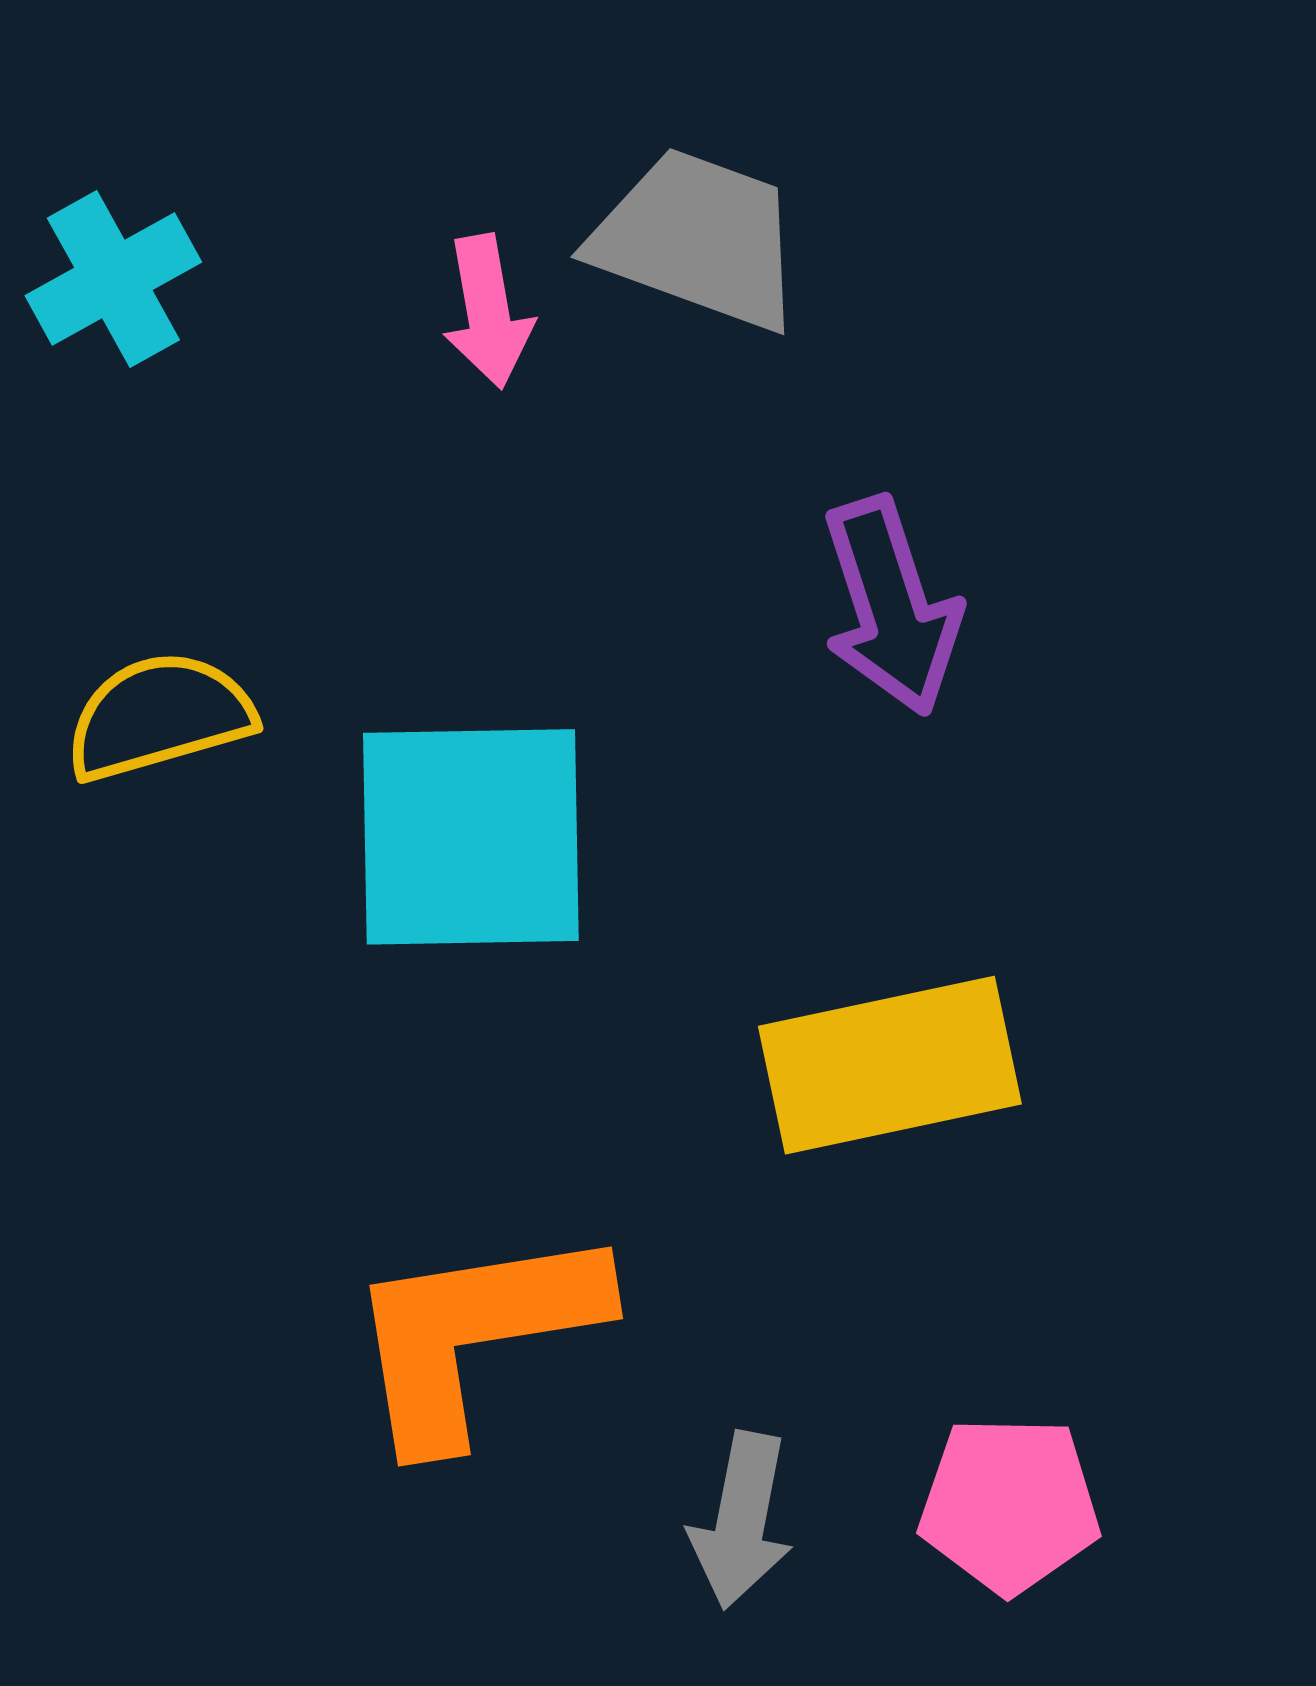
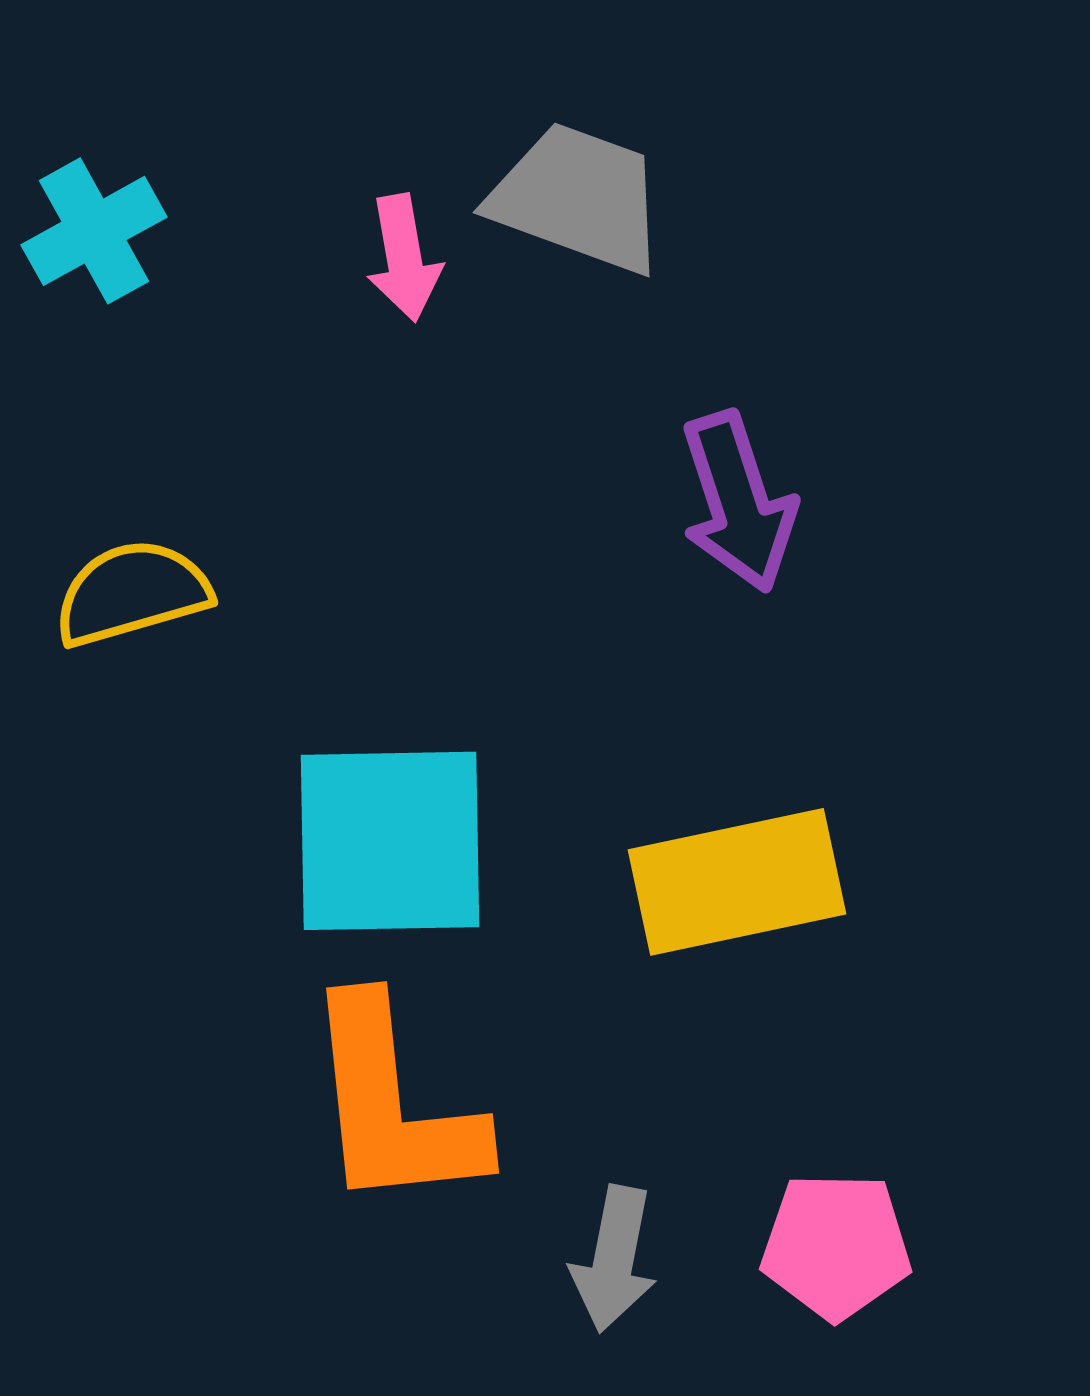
cyan square: (471, 837) -> (390, 841), moved
orange L-shape: (474, 1334) -> (393, 1105), turned -87

